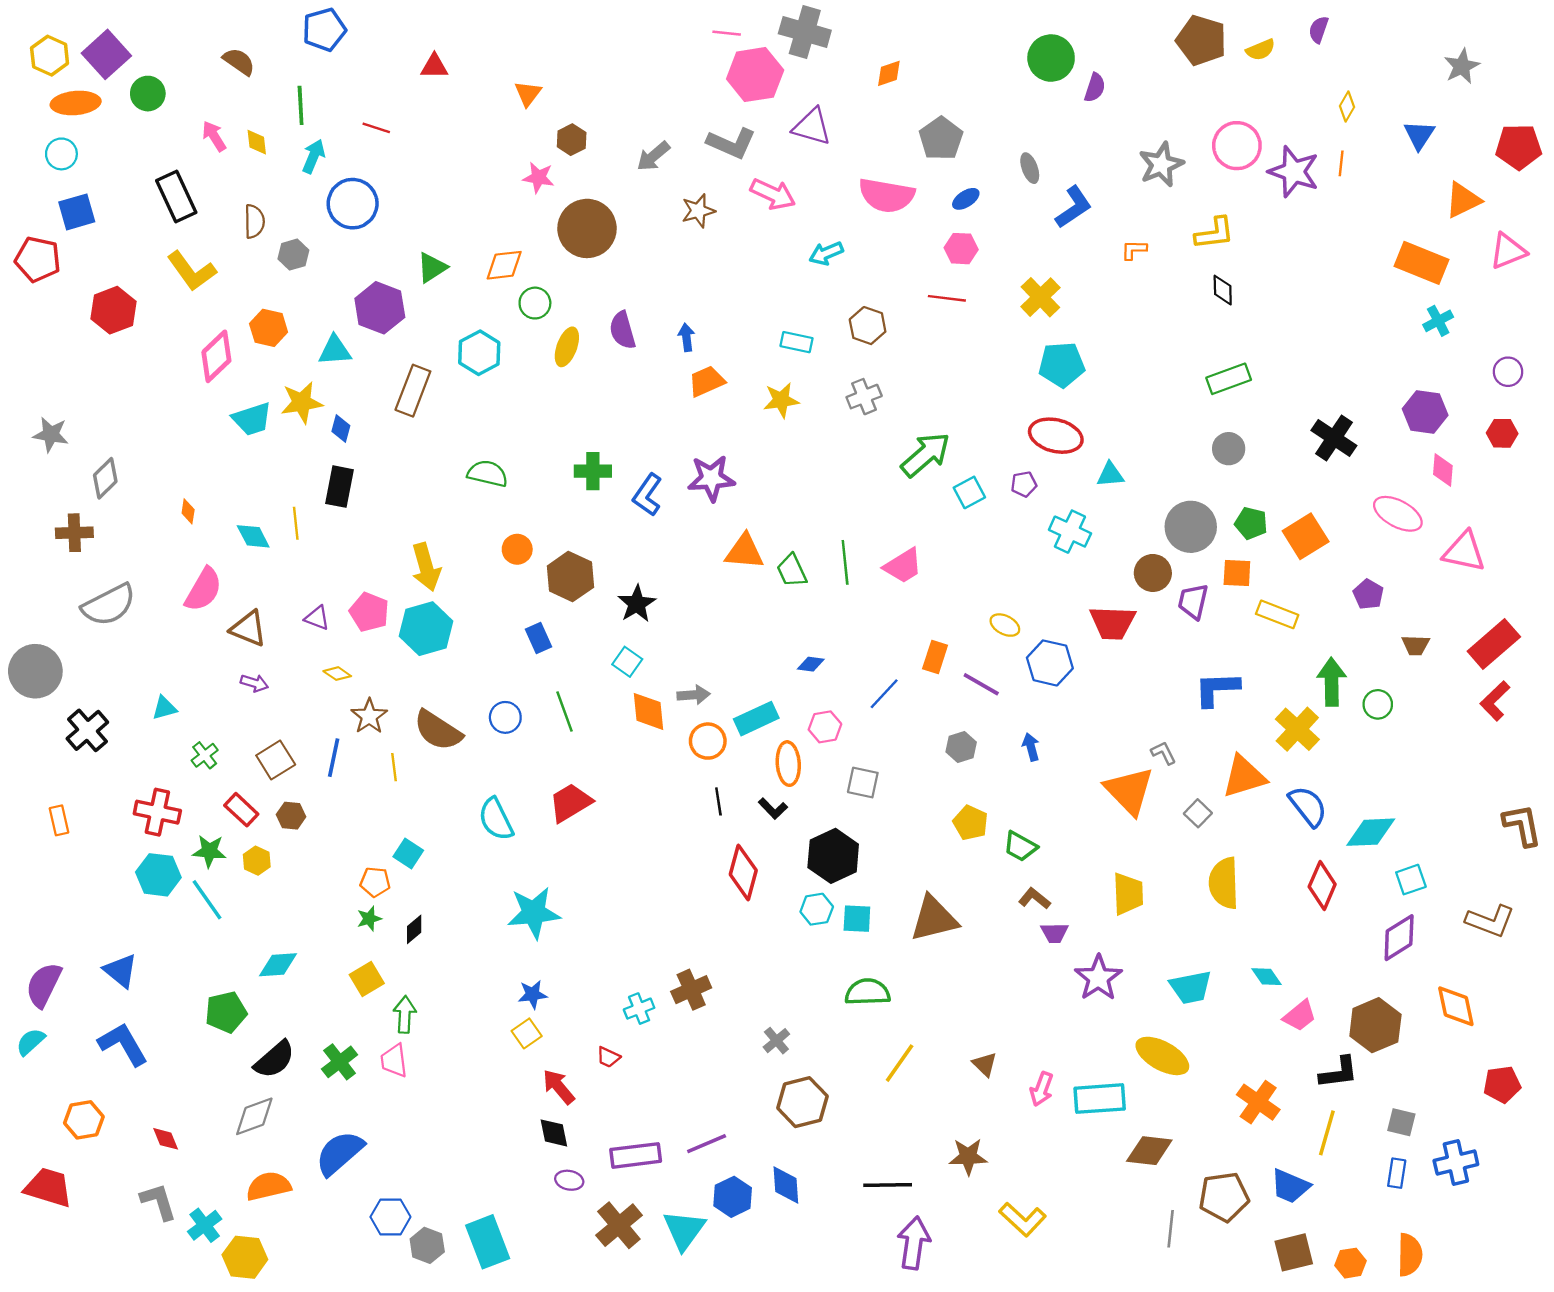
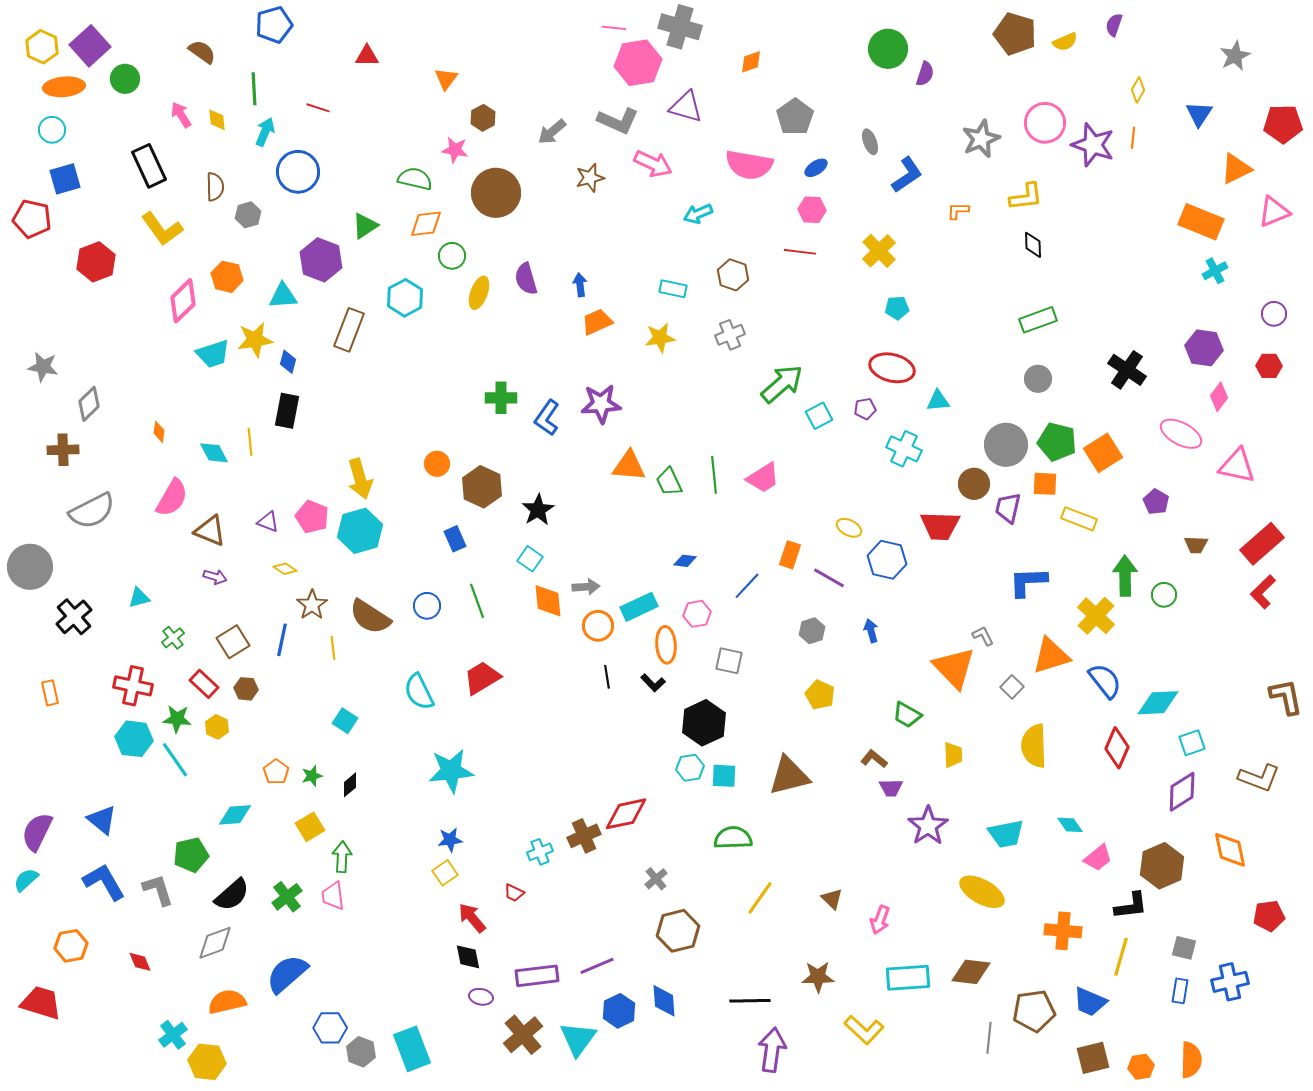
cyan pentagon: (1062, 365) -> (897, 308), size x0.6
pink diamond: (1443, 470) -> (1219, 397), turned 32
green semicircle: (488, 474) -> (415, 179), moved
green pentagon: (1251, 523) -> (1057, 442), size x1.4
green trapezoid: (1020, 846) -> (907, 715), moved
red diamond: (743, 872) -> (626, 814), moved, turned 63
orange pentagon: (375, 882) -> (276, 772), moved, turned 30
yellow trapezoid: (1128, 894) -> (953, 755), size x0.7
cyan rectangle: (1100, 1099) -> (908, 978), moved
orange cross: (1258, 1102) -> (1063, 931), turned -30
gray L-shape: (158, 1202) -> (158, 890), moved

